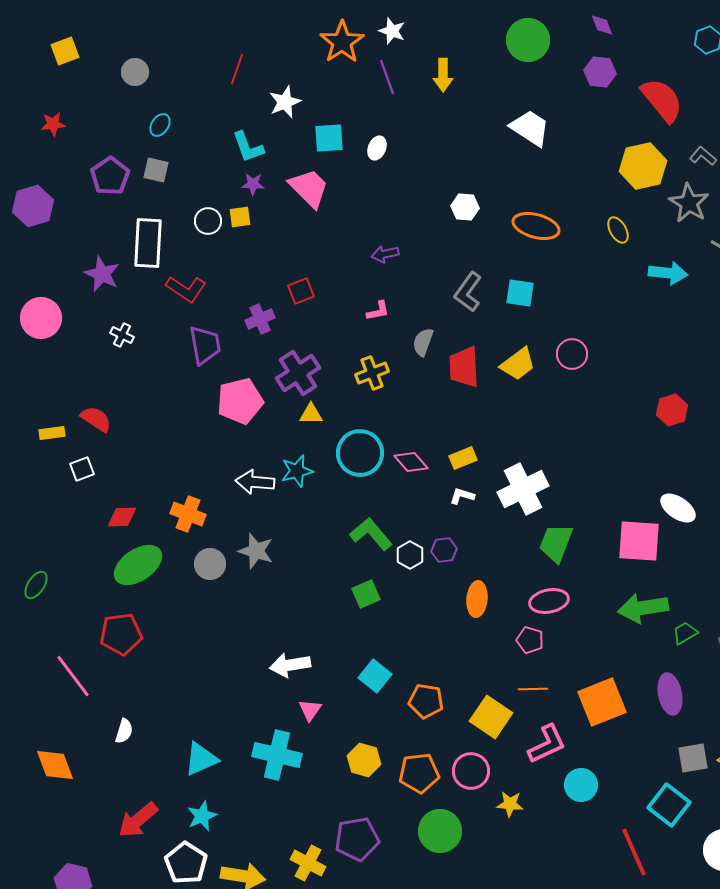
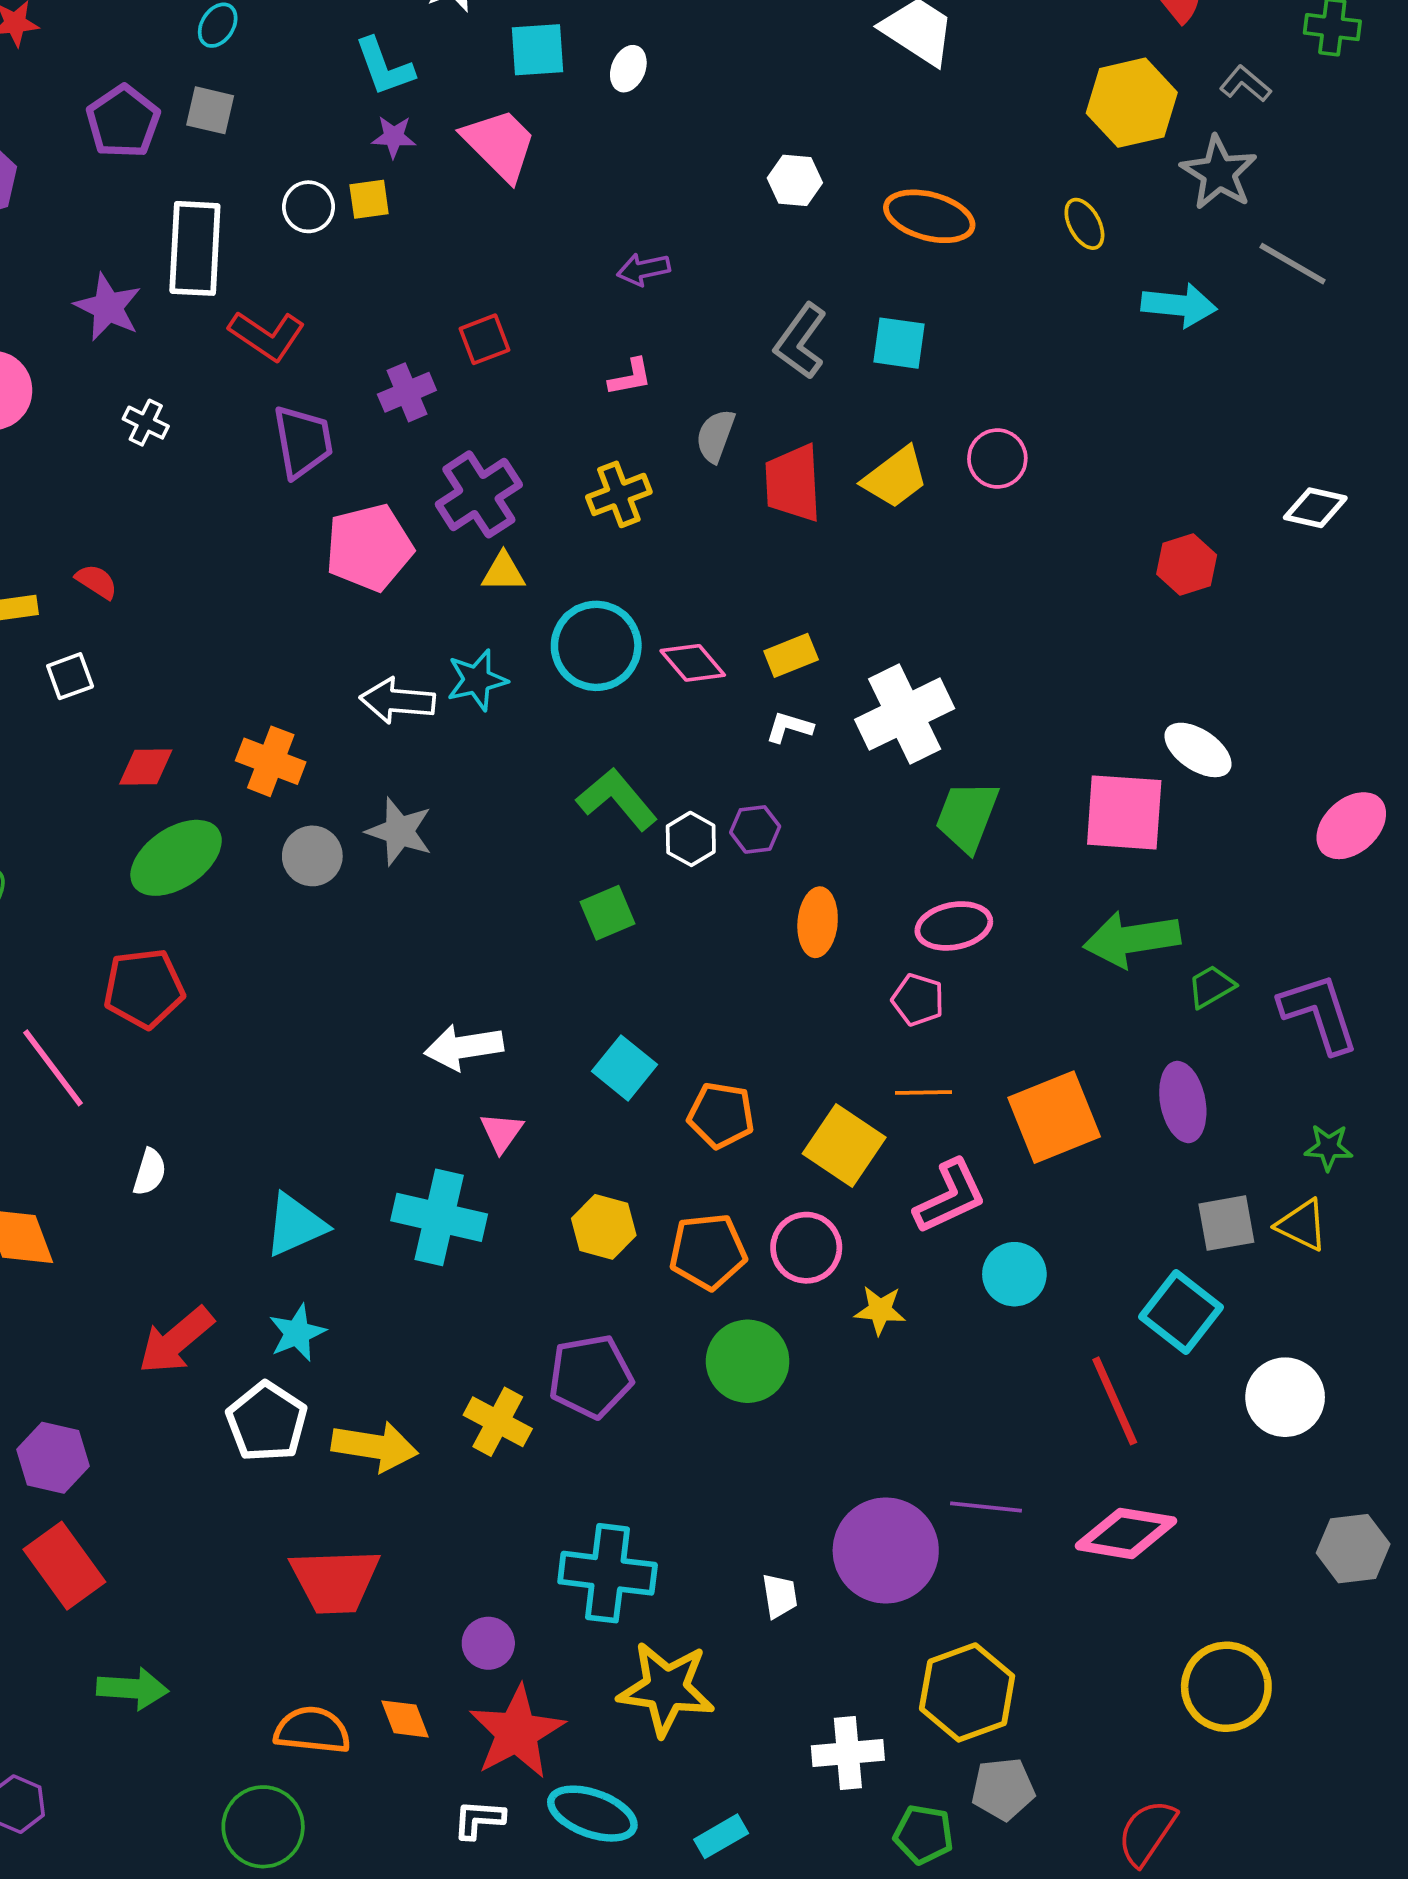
red semicircle: (96, 419) -> (97, 582), size x0.7

